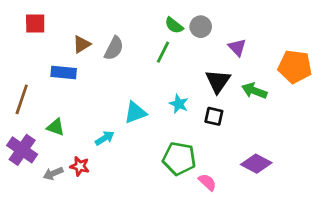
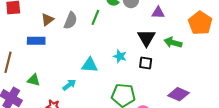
purple triangle: (237, 47) -> (158, 13), turned -40
green line: (163, 52) -> (95, 17), moved
orange pentagon: (295, 67) -> (200, 23), turned 30
cyan triangle: (135, 113) -> (90, 65), turned 30

